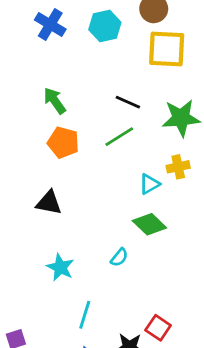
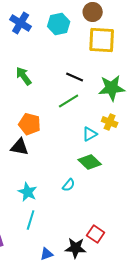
orange pentagon: (63, 142) -> (30, 124), moved
yellow cross: (178, 167) -> (110, 122), turned 35
cyan line: (85, 315) -> (31, 220), moved

